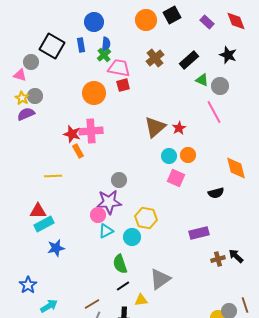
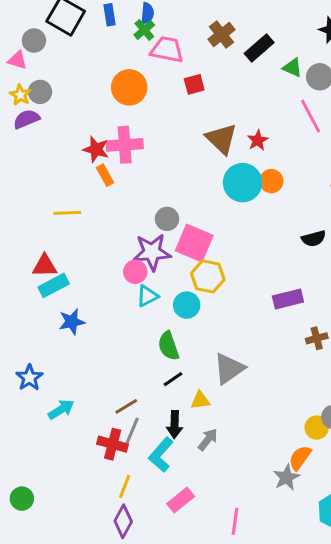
black rectangle: (189, 60) -> (259, 48), moved
red square: (123, 85) -> (194, 84), moved
brown triangle: (155, 127) -> (221, 139), turned -35
cyan circle: (169, 156) -> (243, 183), size x1.6
pink square: (176, 178) -> (194, 243), moved, size x1.4

